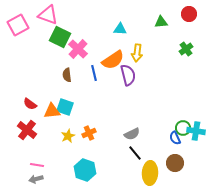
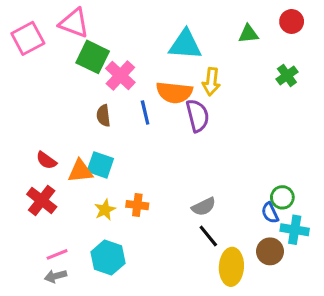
cyan triangle: (120, 29) -> (185, 45), size x1.6
orange semicircle: (113, 60) -> (174, 92), turned 40
cyan cross: (196, 131) -> (295, 230), moved
orange cross: (89, 133) -> (137, 205), turned 32
pink line: (37, 165) -> (57, 254), turned -32
cyan hexagon: (85, 170) -> (108, 258), moved

